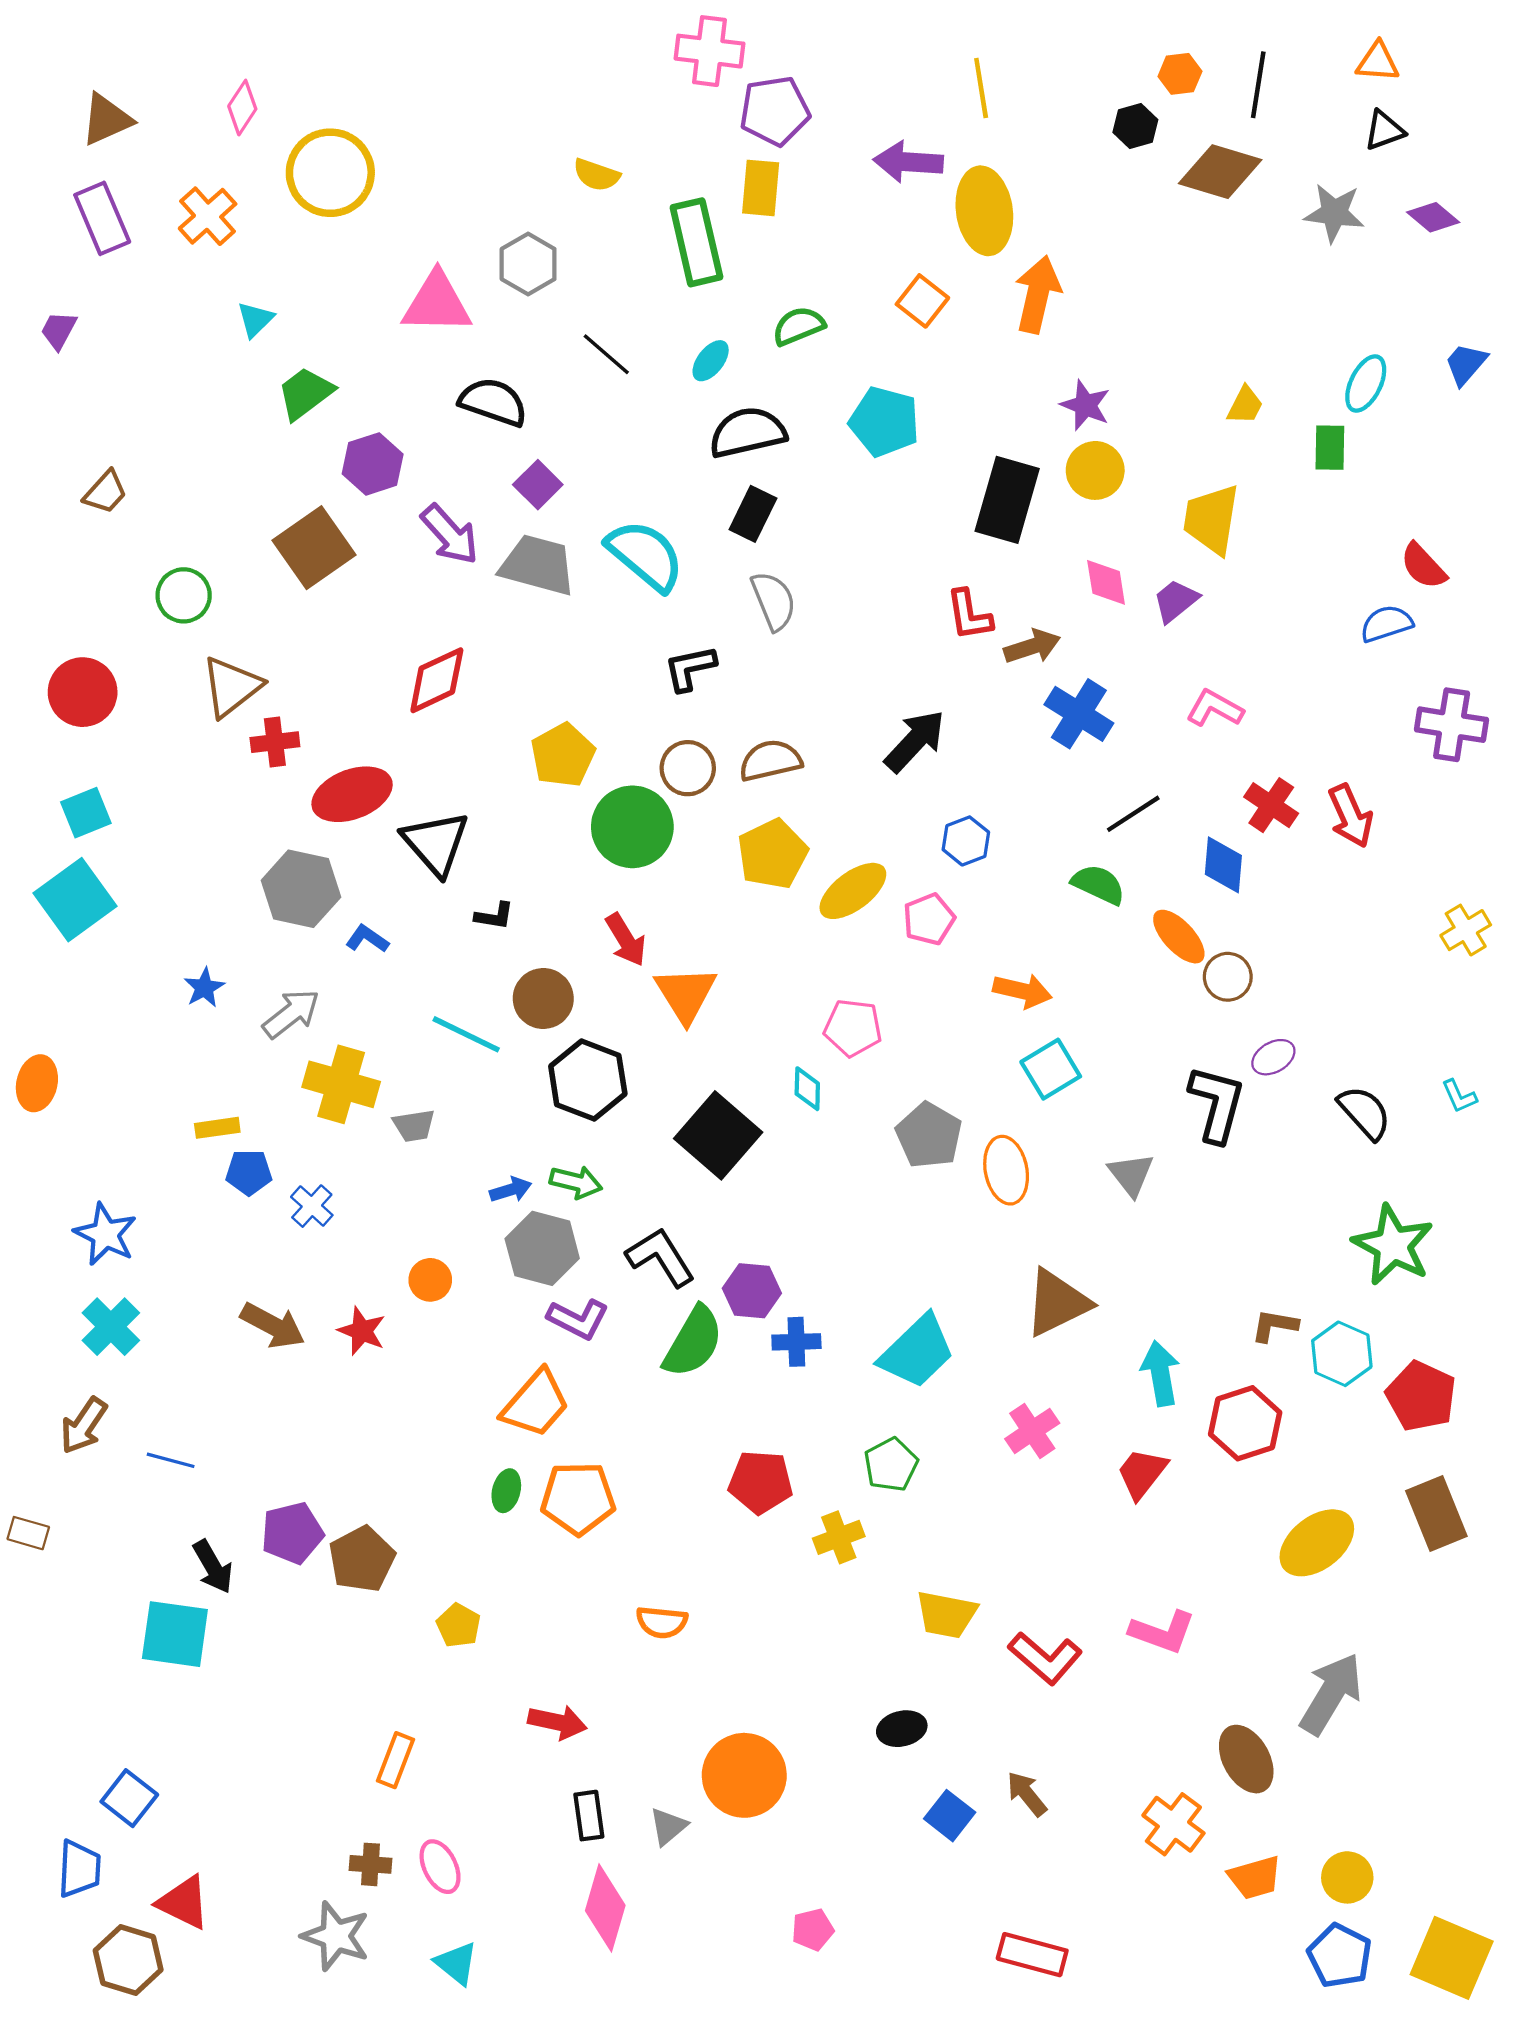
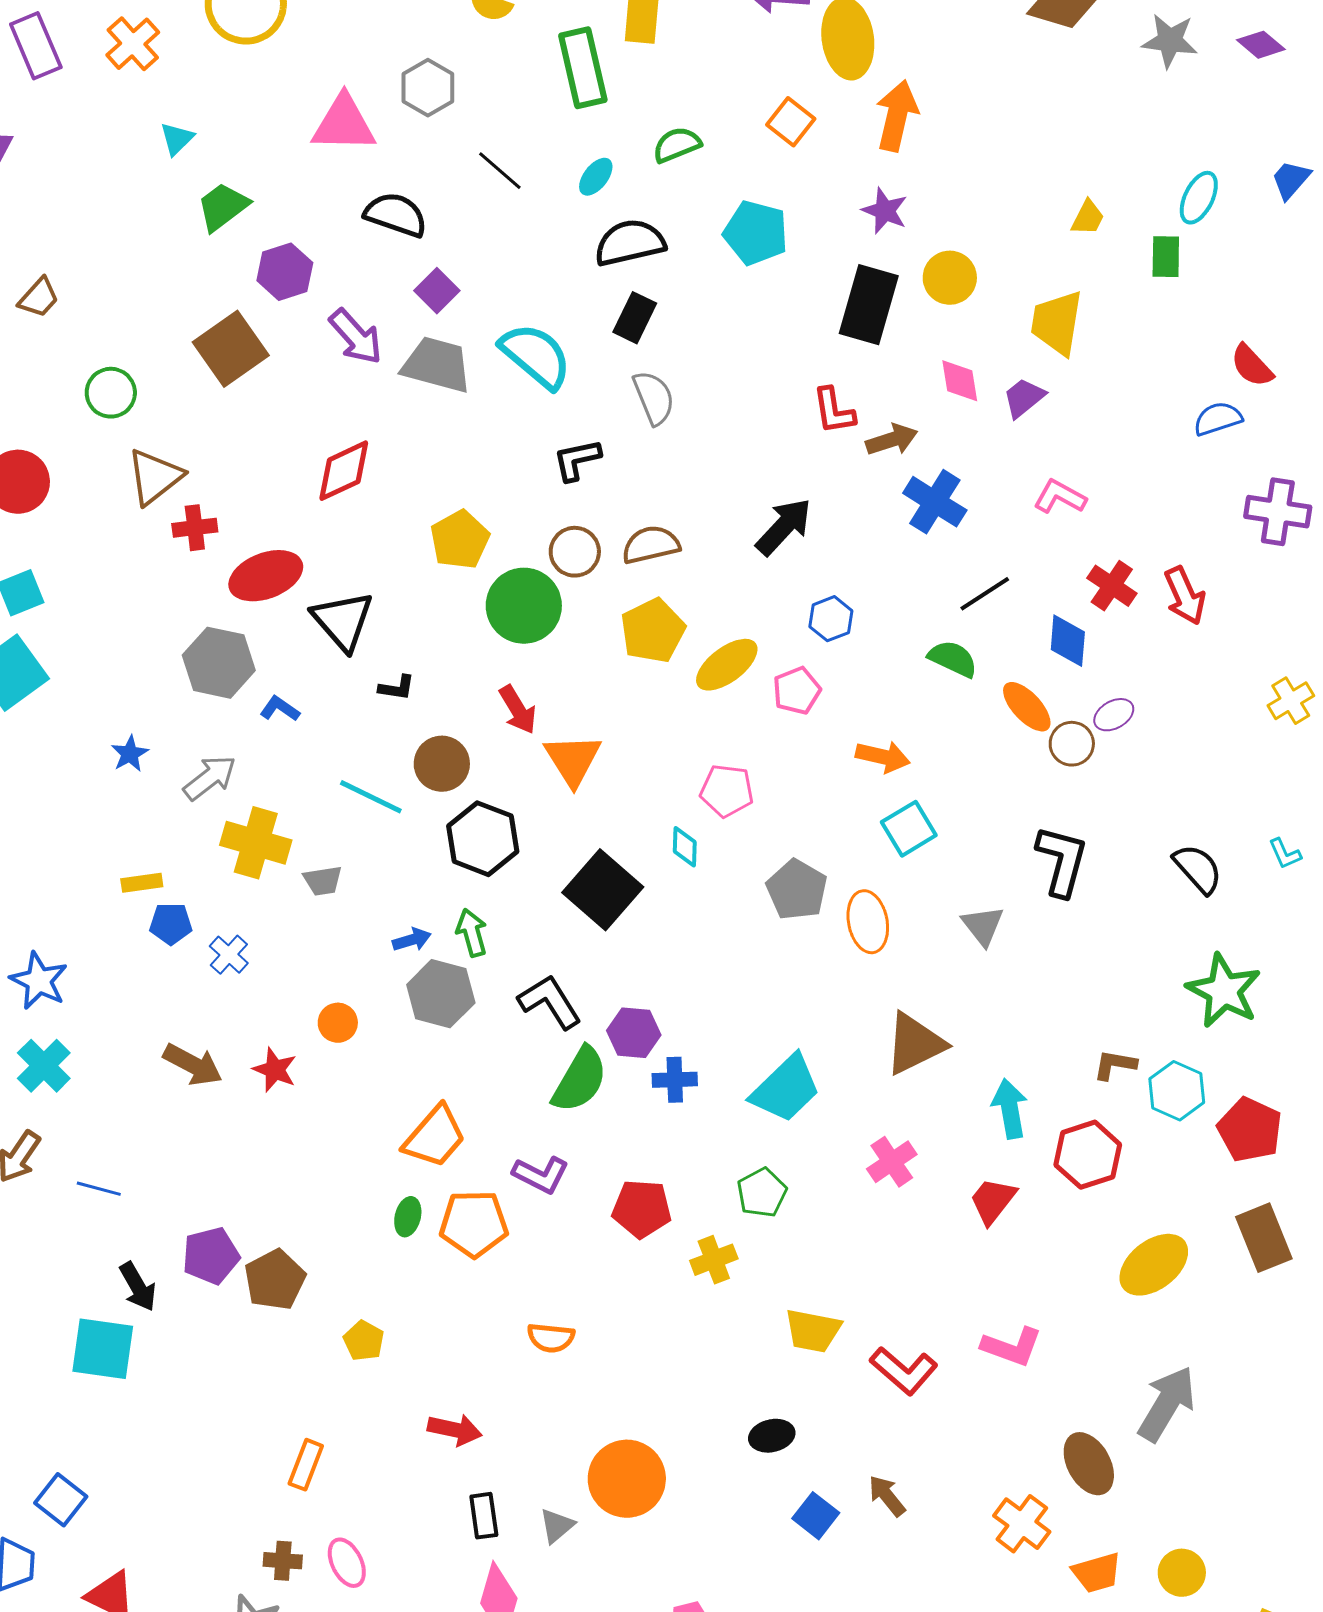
purple star: (1085, 405) -> (885, 211), moved
purple ellipse: (1273, 1057) -> (1114, 715), moved
green arrow: (576, 1182) -> (472, 933), turned -120
purple L-shape: (578, 1319) -> (541, 1175), moved

